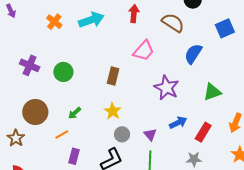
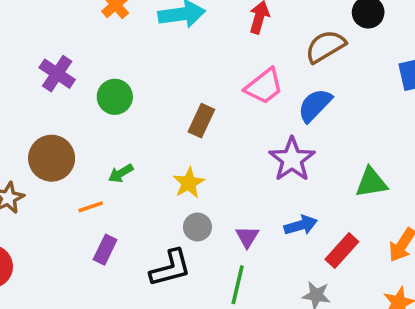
brown semicircle: (173, 23) -> (325, 47), turned -75
blue semicircle: (193, 54) -> (315, 105), moved

